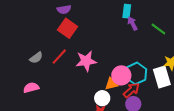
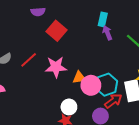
red square: (68, 28) -> (56, 31), moved
orange triangle: (111, 84) -> (79, 77), moved
red arrow: (131, 90) -> (113, 101), moved

